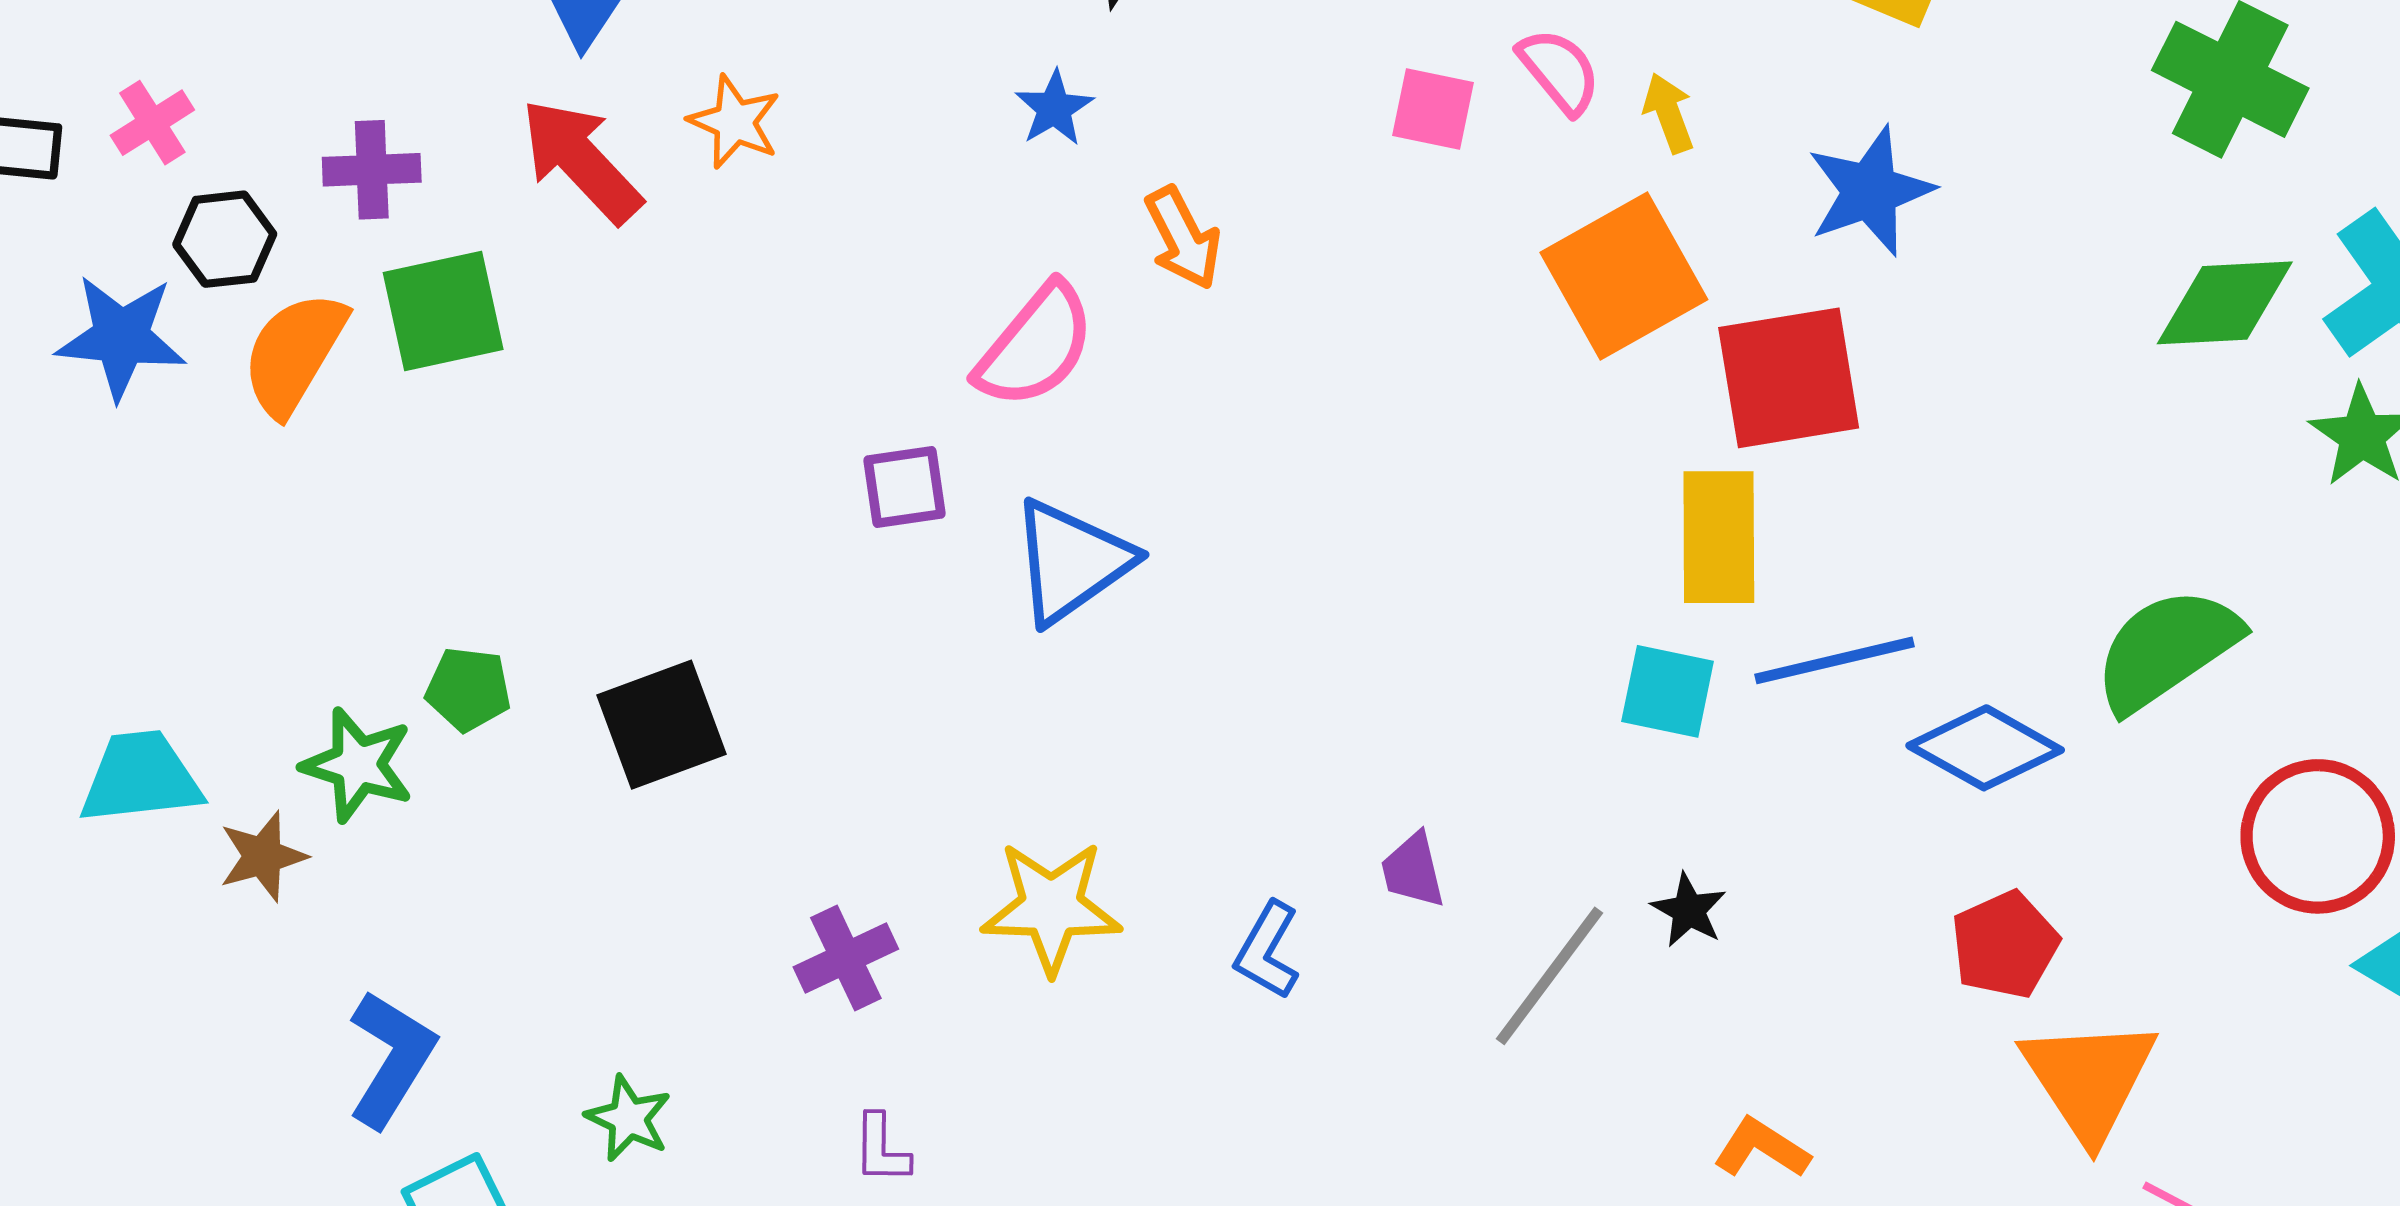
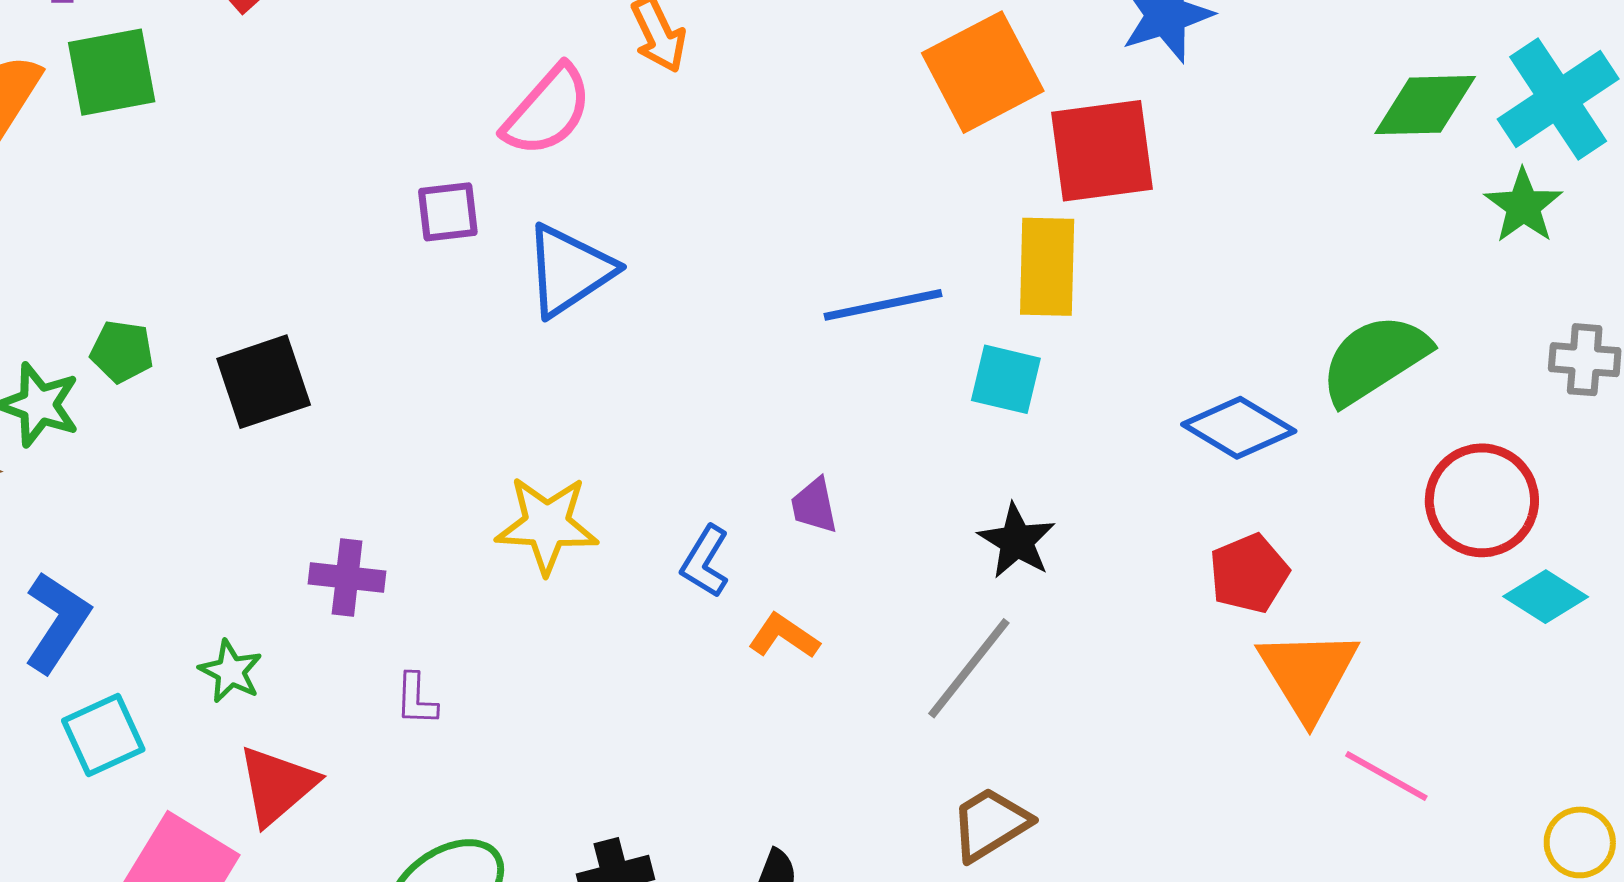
blue line: (1834, 660) -> (883, 305), moved
black star: (1689, 910) -> (1017, 541), size x1.4
purple cross: (846, 958) -> (347, 578), moved, turned 30
gray line: (1549, 976) -> (969, 668), moved
orange L-shape: (1762, 1148) -> (784, 636), moved

